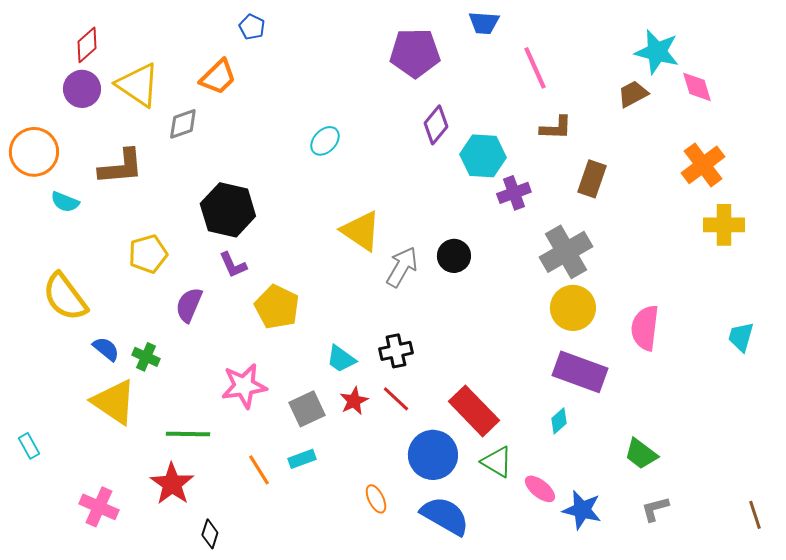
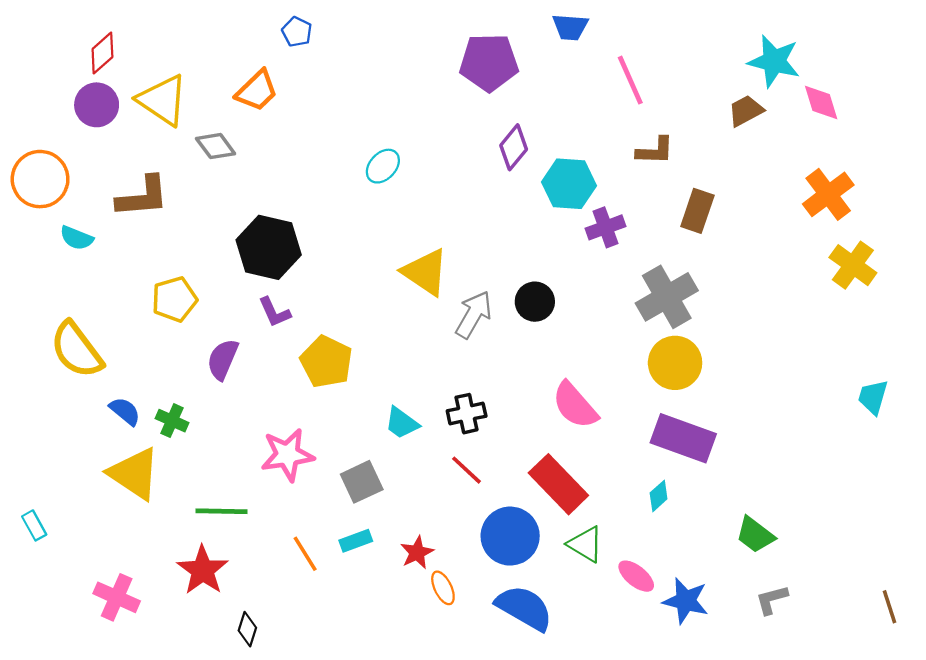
gray diamond: (183, 124) -> (216, 146), turned 72
yellow cross: (724, 225) -> (853, 265), turned 36
pink semicircle: (645, 328) -> (575, 405), moved, turned -48
red star: (354, 401) -> (417, 553), moved

